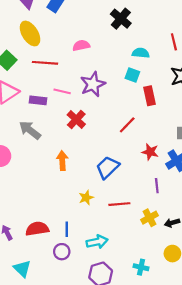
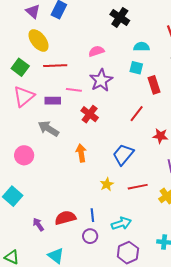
pink semicircle: (81, 45) -> (96, 51), moved

